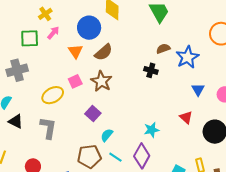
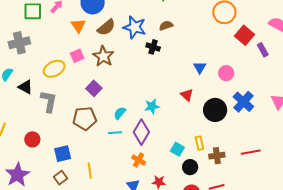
blue star: (187, 57) -> (135, 27), moved, turned -30
black triangle: (16, 121) -> (25, 87), moved
cyan semicircle: (107, 135) -> (120, 113), moved
brown pentagon: (89, 156) -> (85, 118), moved
cyan line: (115, 157) -> (115, 133), turned -40

